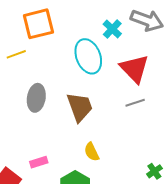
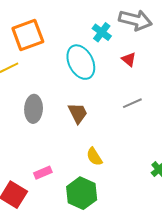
red triangle: (135, 69) -> (129, 59), moved, size x0.5
brown trapezoid: (80, 107) -> (78, 113), size x0.7

